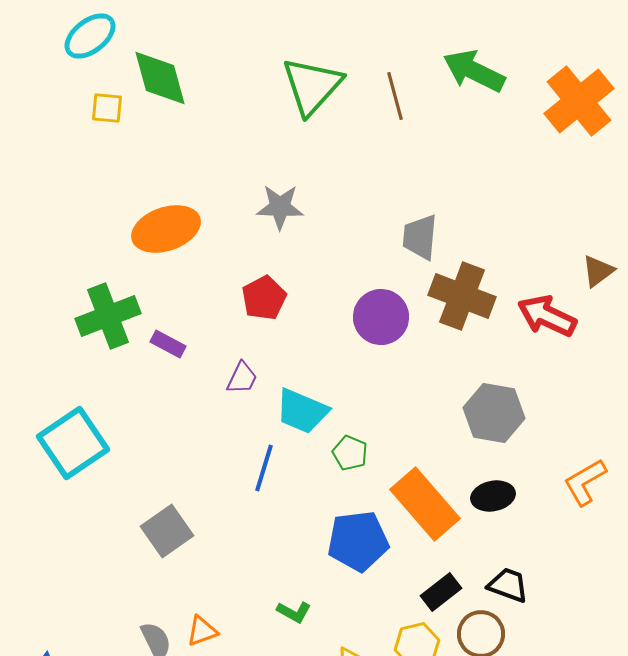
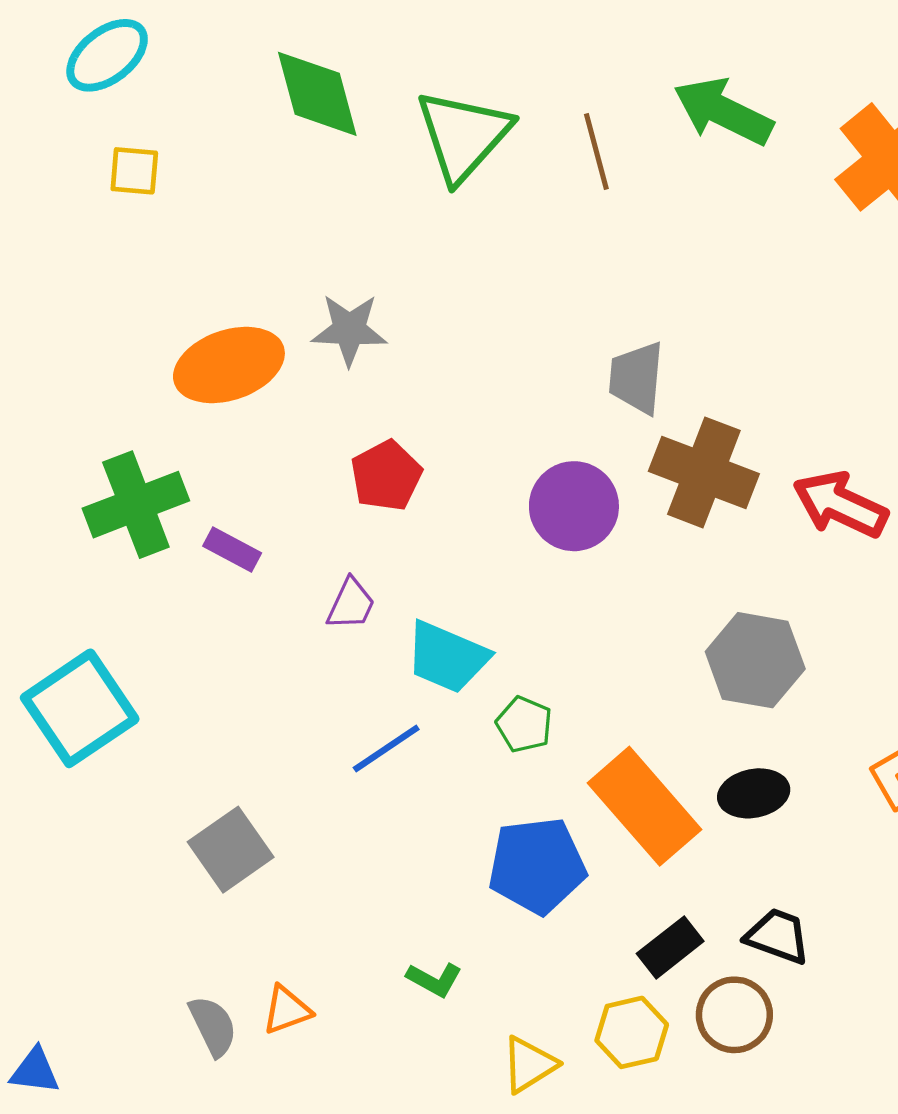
green diamond: (160, 78) -> (317, 94), moved
gray star: (280, 207) -> (349, 330), moved
blue line: (264, 468) -> (386, 748), turned 39

